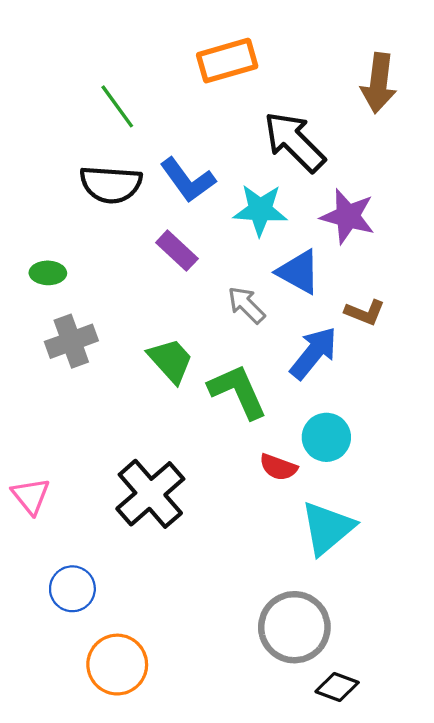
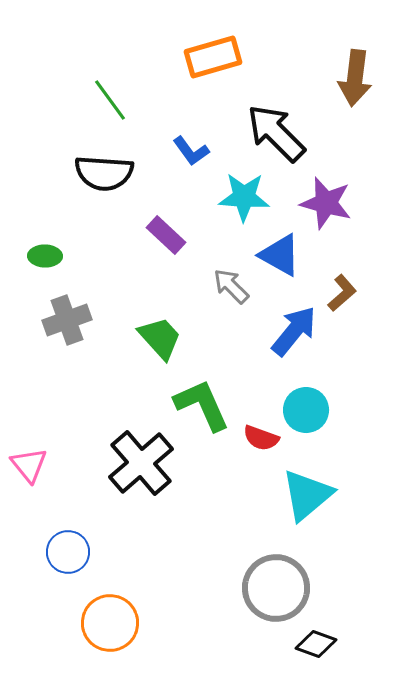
blue L-shape: (188, 180) -> (191, 151), moved, size x0.7
brown L-shape: (365, 312) -> (342, 293), turned -63
green L-shape: (238, 391) -> (202, 405), moved

